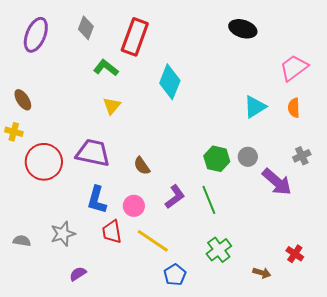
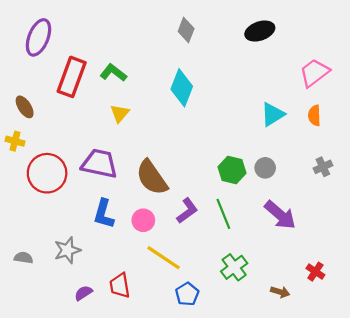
gray diamond: (86, 28) -> (186, 30), moved
black ellipse: (243, 29) -> (260, 31), turned -36
red rectangle: (135, 37) -> (72, 77), moved
brown semicircle: (142, 166) -> (152, 177), size x1.8
purple arrow: (277, 182) -> (280, 215), moved
red trapezoid: (112, 232) -> (120, 285), moved

